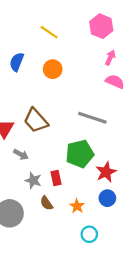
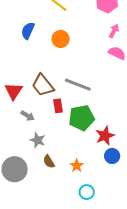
gray line: (92, 118) -> (78, 85), moved
red rectangle: (56, 178) -> (58, 106), moved
blue circle: (107, 198) -> (112, 156), moved

